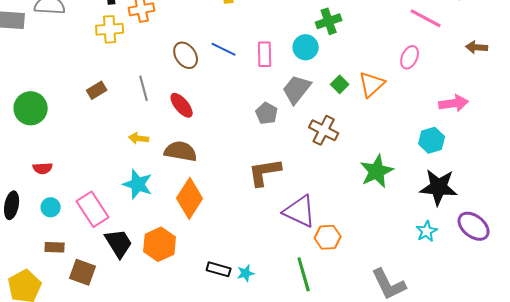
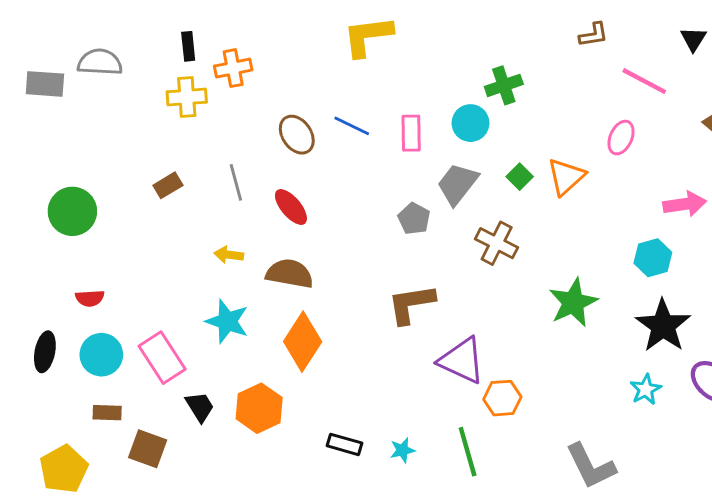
black star: (439, 187) -> (663, 326), turned 30
cyan circle: (51, 207) -> (101, 355), size x1.5
black trapezoid: (119, 243) -> (200, 407), size x0.7
cyan star: (246, 273) -> (402, 450), moved

